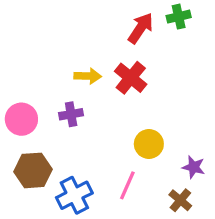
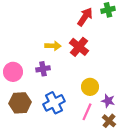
purple star: (194, 167) -> (108, 101), moved
pink line: (127, 185) -> (87, 112), moved
blue cross: (74, 195) -> (54, 103), moved

